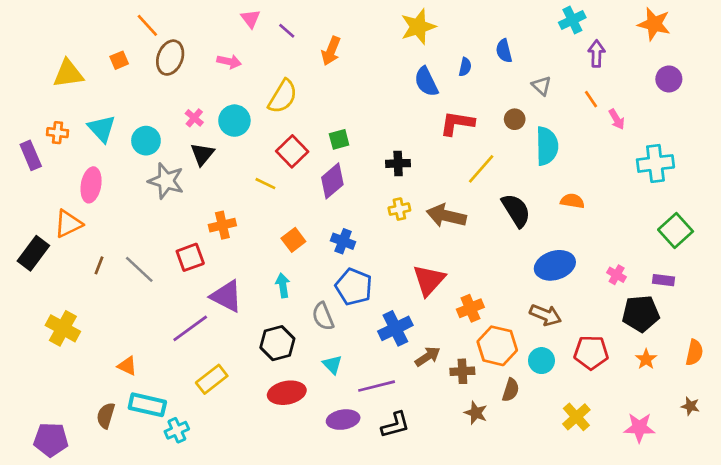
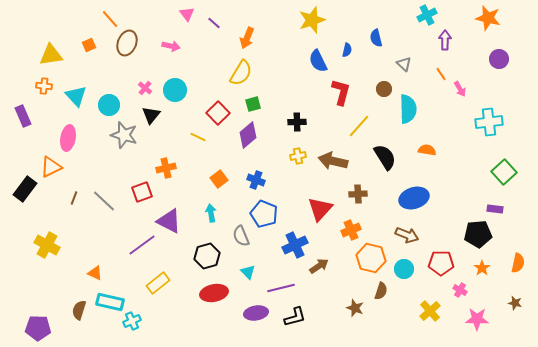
yellow semicircle: (283, 96) -> (241, 73), moved
red L-shape: (457, 123) -> (341, 92), turned 96
orange cross: (58, 133) -> (44, 86), moved
pink cross: (617, 275) -> (460, 290), moved
brown cross: (462, 371) -> (358, 194), moved

